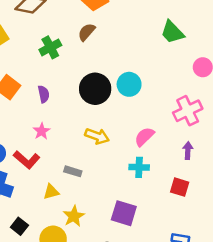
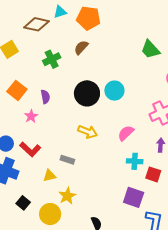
pink star: (42, 131) -> (31, 116), moved
cyan cross: (139, 167) -> (135, 161), moved
purple square: (124, 213) -> (134, 197), moved

